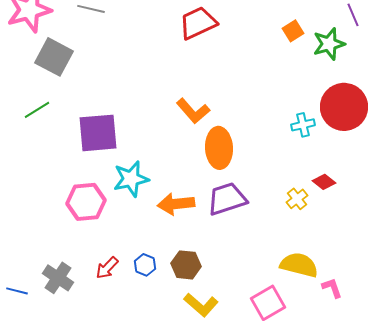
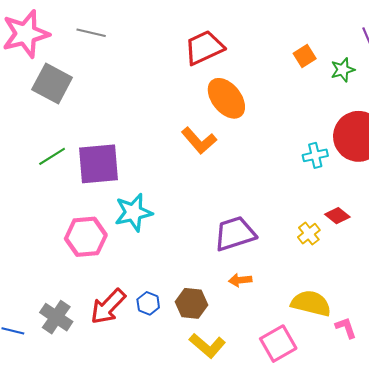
green star: (329, 44) -> (343, 70), size x0.7
green line: (37, 110) -> (52, 156), moved
orange ellipse: (219, 148) -> (226, 98), moved, turned -36
orange arrow: (176, 204) -> (240, 280), moved, size x0.6
red arrow: (107, 268) -> (108, 307), size x1.5

